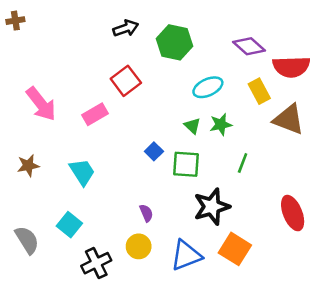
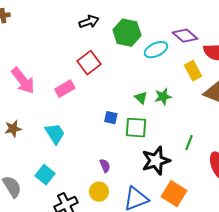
cyan ellipse: (208, 87) -> (156, 50), moved
blue square: (154, 151) -> (111, 118), turned -32
green line: (243, 163) -> (189, 143), moved

